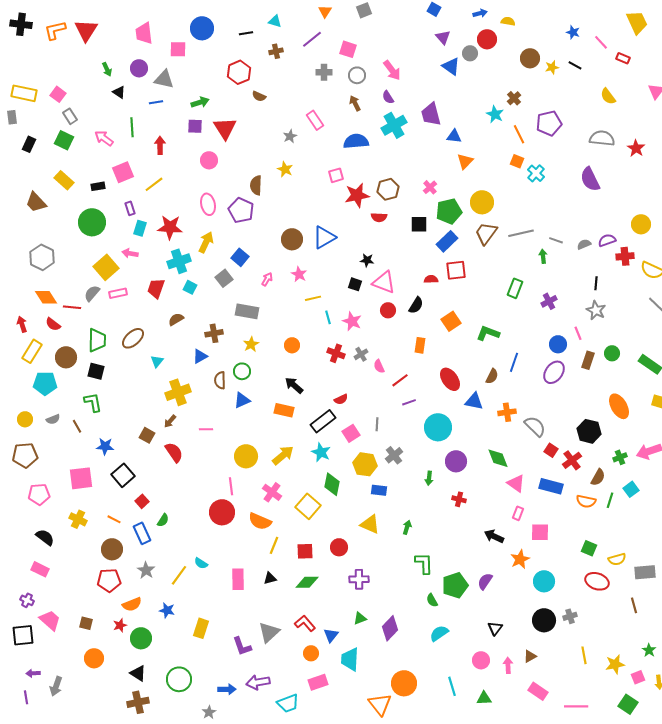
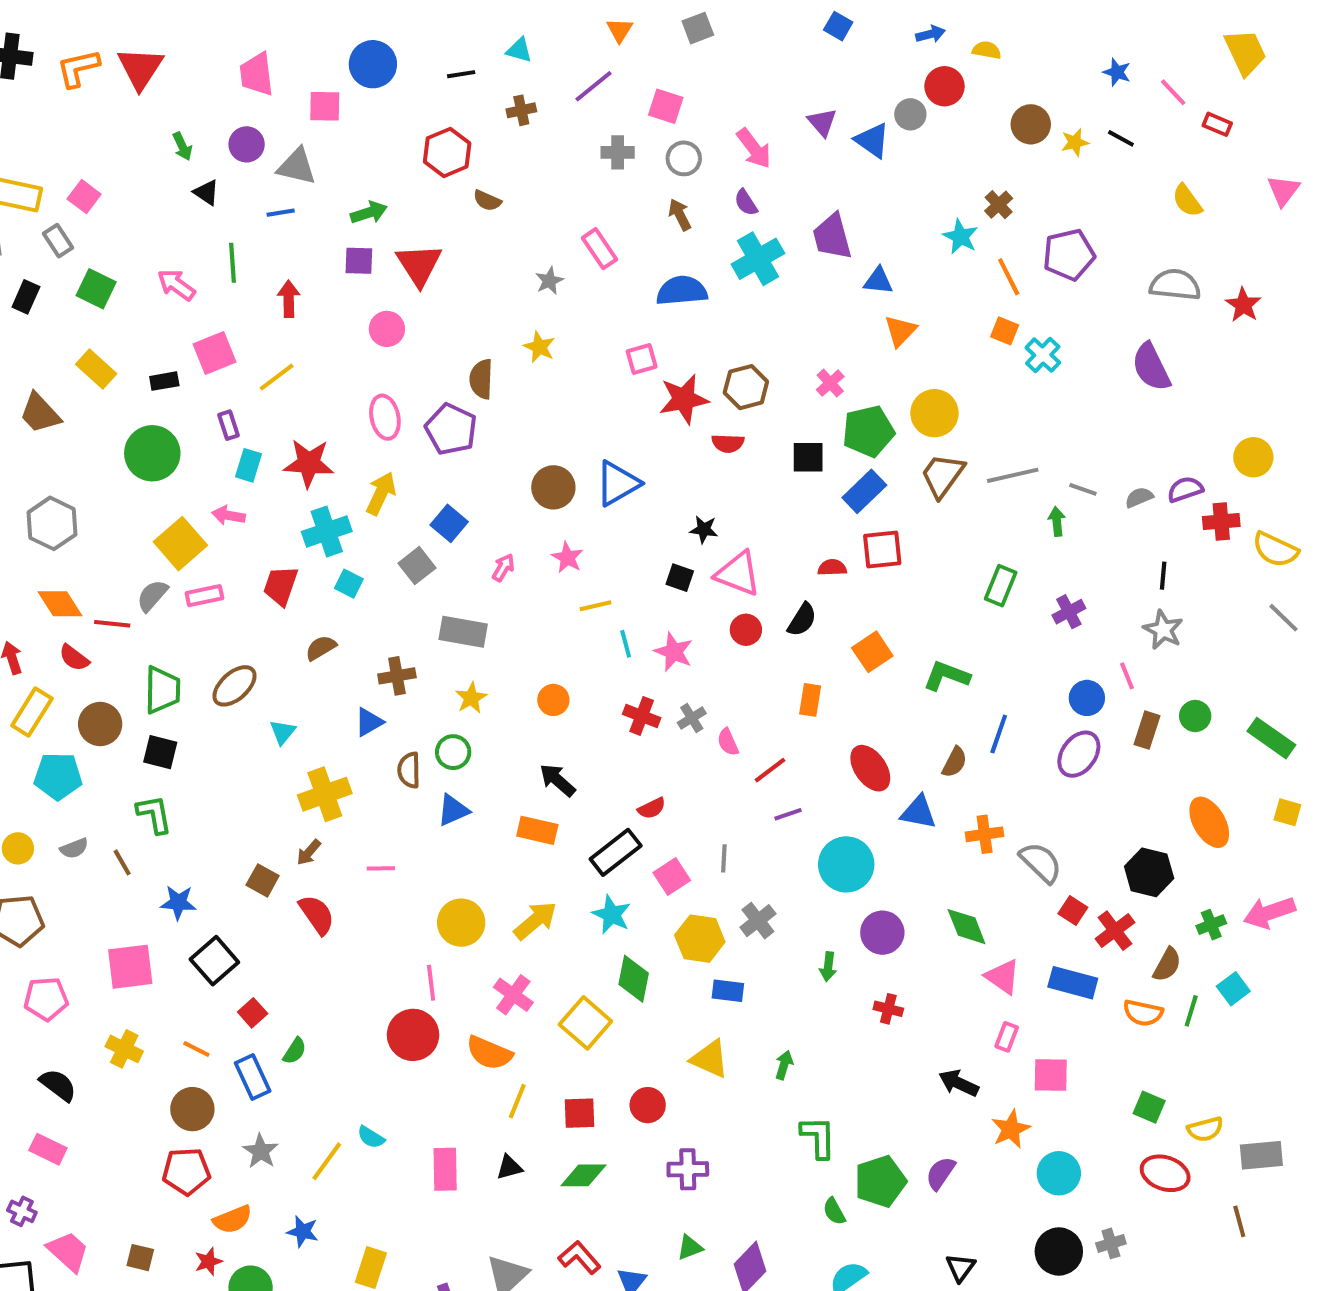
purple triangle: (443, 37) -> (822, 122), moved
gray rectangle: (70, 116) -> (58, 241), moved

